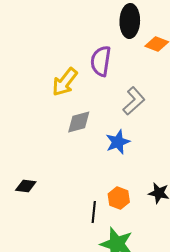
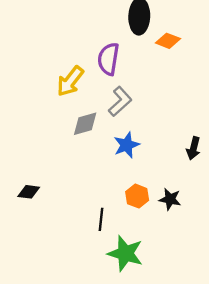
gray L-shape: (134, 101) -> (120, 101), moved
orange hexagon: (119, 198) -> (137, 196), moved

